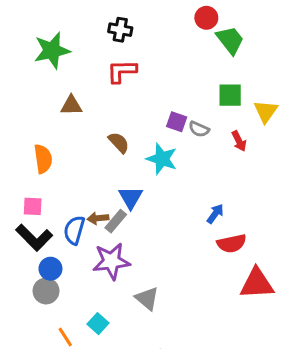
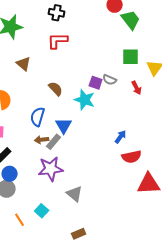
brown triangle: (71, 105) -> (24, 64), turned 42
purple square: (177, 122) -> (96, 83), moved
blue semicircle: (74, 230) -> (38, 117), moved

